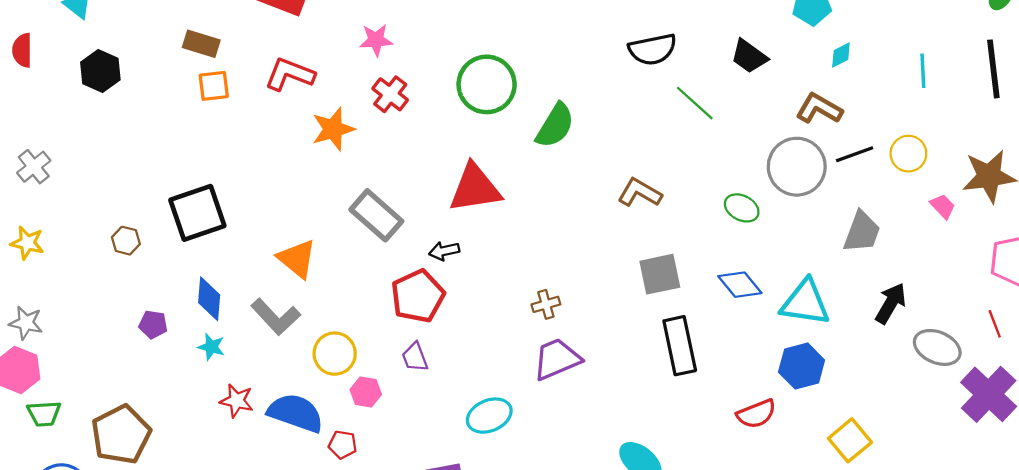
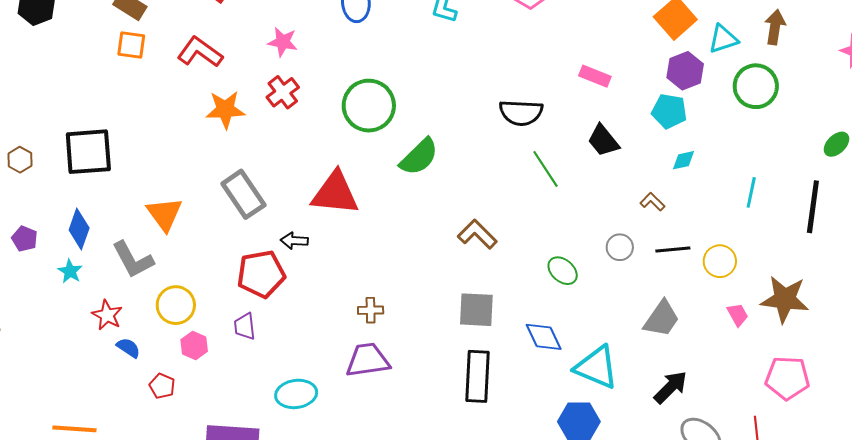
brown L-shape: (819, 109) -> (652, 202), size x0.6
gray circle: (797, 167) -> (620, 247), size x0.5
red star: (237, 401) -> (107, 315), moved
blue semicircle: (296, 413) -> (128, 348), size x0.5

